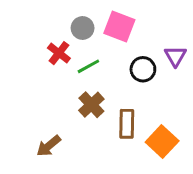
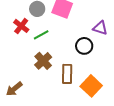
purple triangle: (175, 56) -> (100, 28), turned -42
black circle: (143, 69) -> (84, 46), moved

